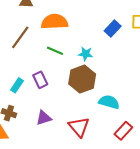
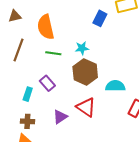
orange semicircle: (55, 22) -> (46, 27), turned -85
red triangle: (79, 127) -> (86, 107), moved

